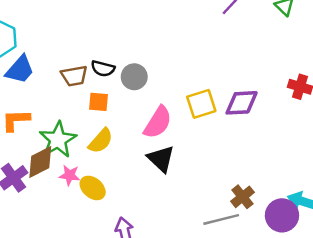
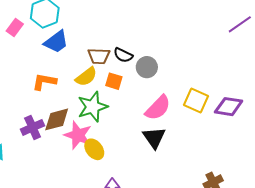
yellow square: (201, 104) -> (196, 100), turned 30
green star: (58, 140) -> (93, 107), moved
yellow semicircle: (101, 141) -> (86, 77), moved
pink star: (70, 175) -> (78, 135), size x1.6

